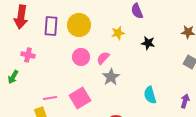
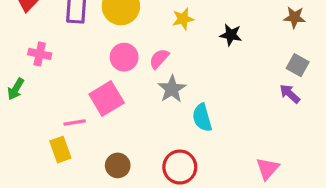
cyan semicircle: (150, 95) -> (202, 118), moved
pink square: (80, 98) -> (107, 99), moved
purple arrow: (185, 101) -> (290, 94), moved, turned -64

